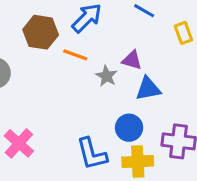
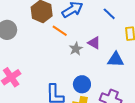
blue triangle: (148, 89) -> (116, 60), moved

